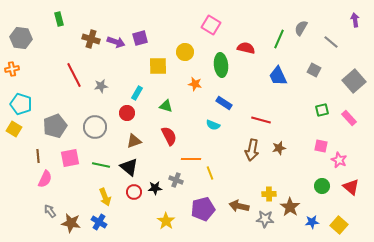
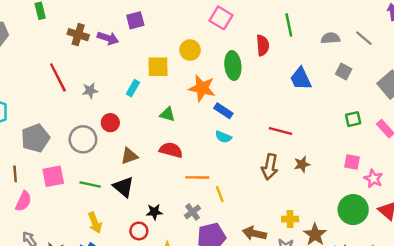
gray semicircle: (301, 28) -> (331, 38), moved, turned 56
purple square: (140, 38) -> (135, 20), moved
green line: (279, 39) -> (289, 25), moved, turned -36
red semicircle: (246, 48) -> (263, 45), turned 72
orange star: (195, 84) -> (202, 88), size x1.6
cyan rectangle: (137, 93) -> (133, 88), moved
blue rectangle: (224, 103) -> (223, 111), moved
red circle: (127, 113) -> (110, 123), moved
red semicircle: (169, 136) -> (171, 150), turned -48
gray cross: (176, 180) -> (192, 212), moved, turned 32
green circle: (322, 186) -> (353, 210), size x1.6
red circle: (134, 192) -> (139, 231), moved

